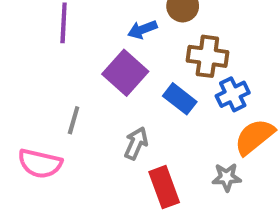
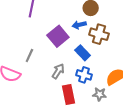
blue arrow: (142, 30) -> (79, 25), moved
blue cross: (233, 94) -> (84, 75), moved, turned 35

